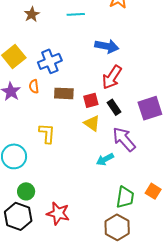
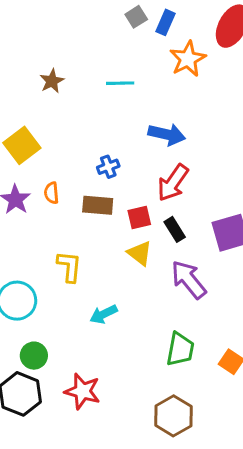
blue cross: (50, 61) -> (108, 167), moved, size x0.6
cyan arrow: (105, 159) -> (104, 314), moved
green trapezoid: (125, 197) -> (180, 349), moved

